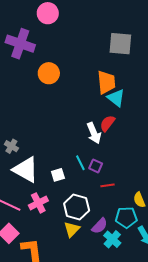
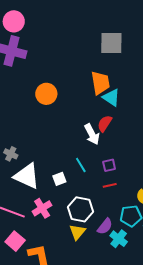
pink circle: (48, 13) -> (14, 21), moved
orange circle: (49, 73) -> (46, 94), moved
purple square: (96, 166) -> (109, 165), moved, turned -32

